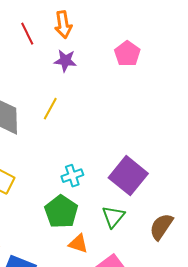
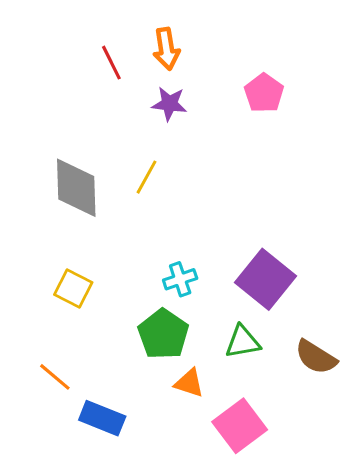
green triangle: (113, 217) -> (243, 342), turned 40
brown semicircle: (161, 227) -> (316, 357), turned -92

